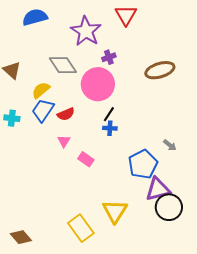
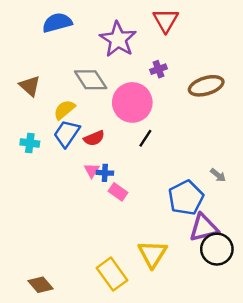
purple cross: (109, 57) -> (158, 69), moved
blue cross: (110, 128) -> (105, 173), moved

